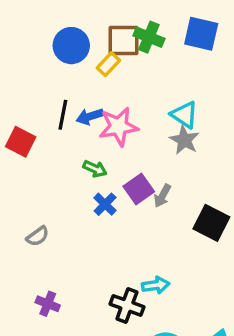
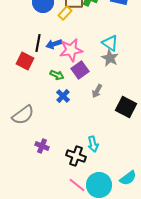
red square: (21, 142) -> (25, 61), moved
purple square: (139, 189) -> (80, 70), moved
gray semicircle: (38, 236) -> (23, 115), size x1.6
cyan arrow: (156, 285) -> (93, 144), turned 84
purple cross: (48, 304) -> (42, 146), moved

